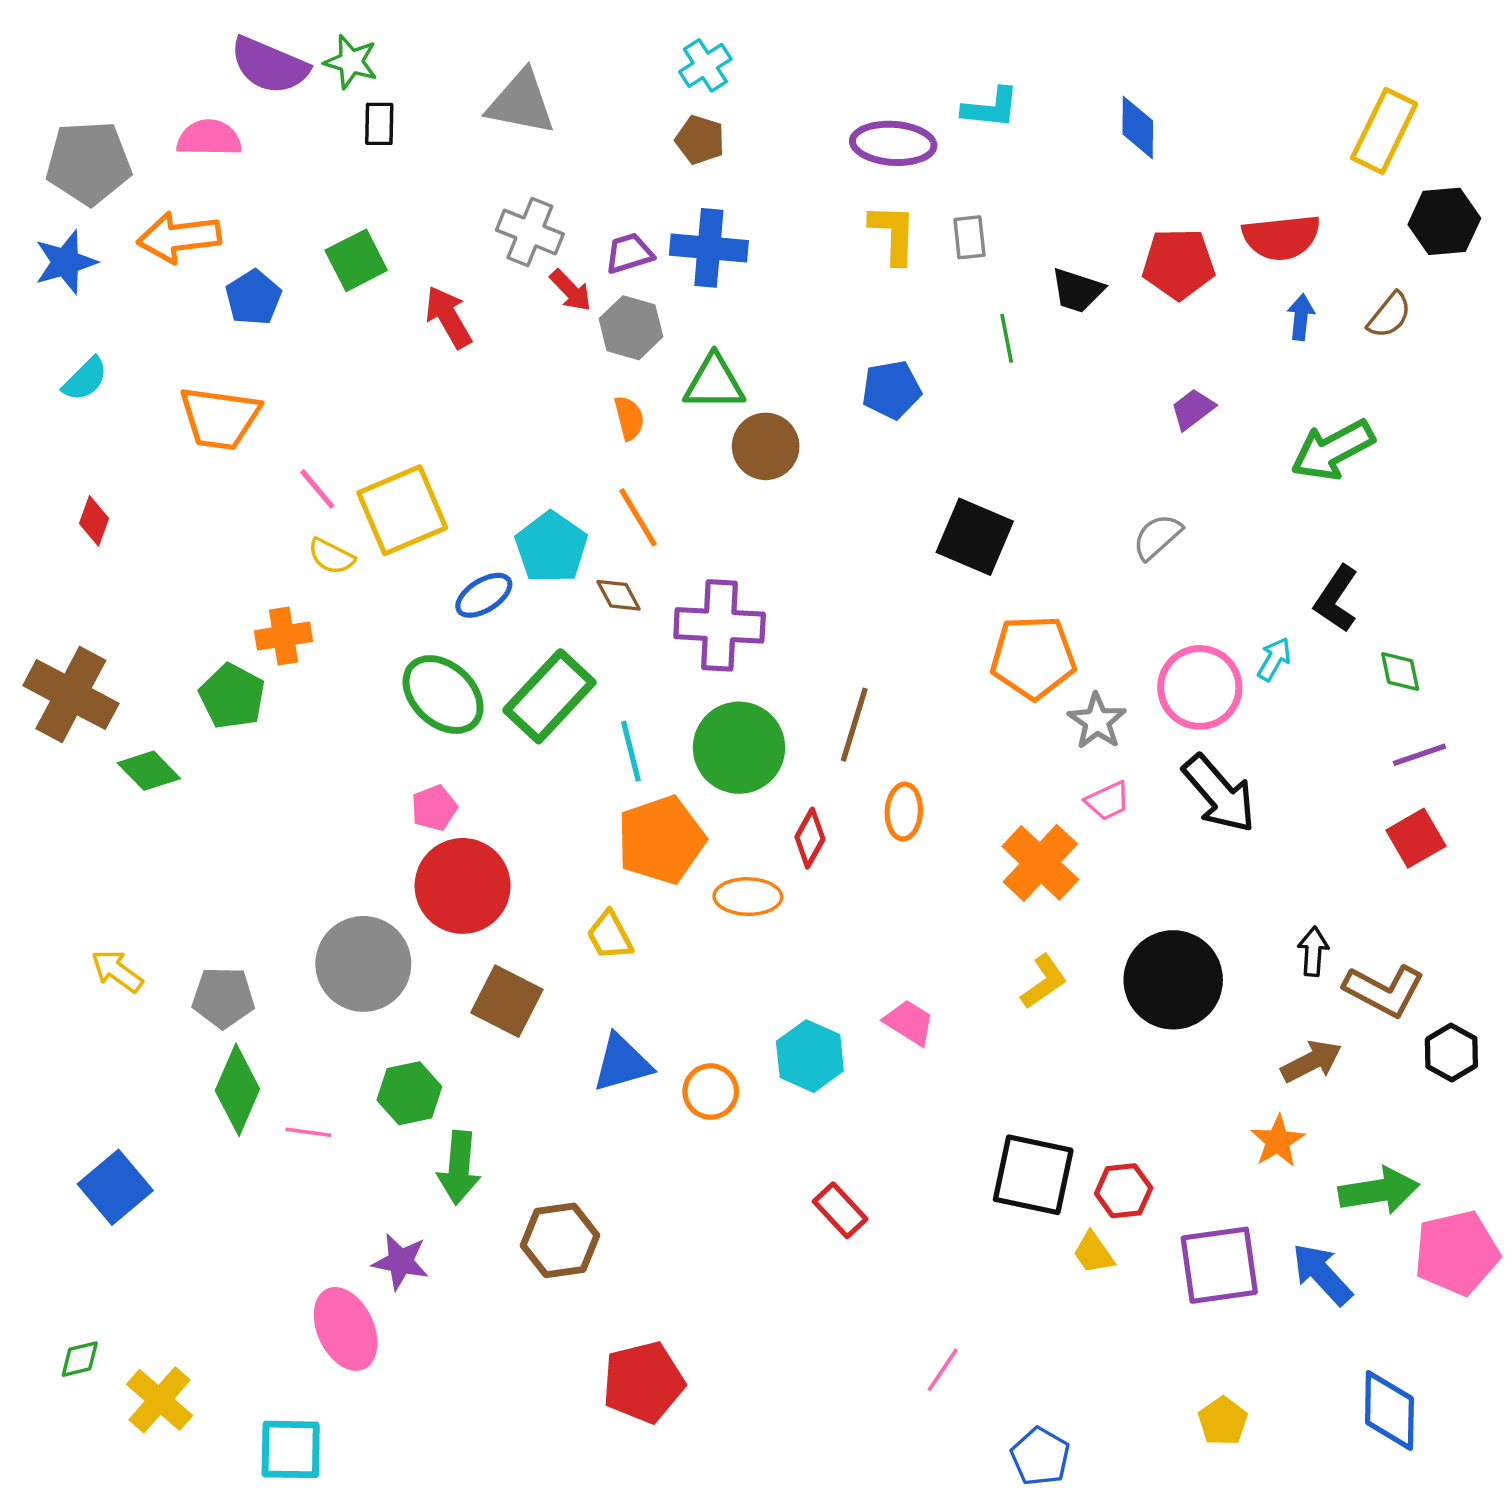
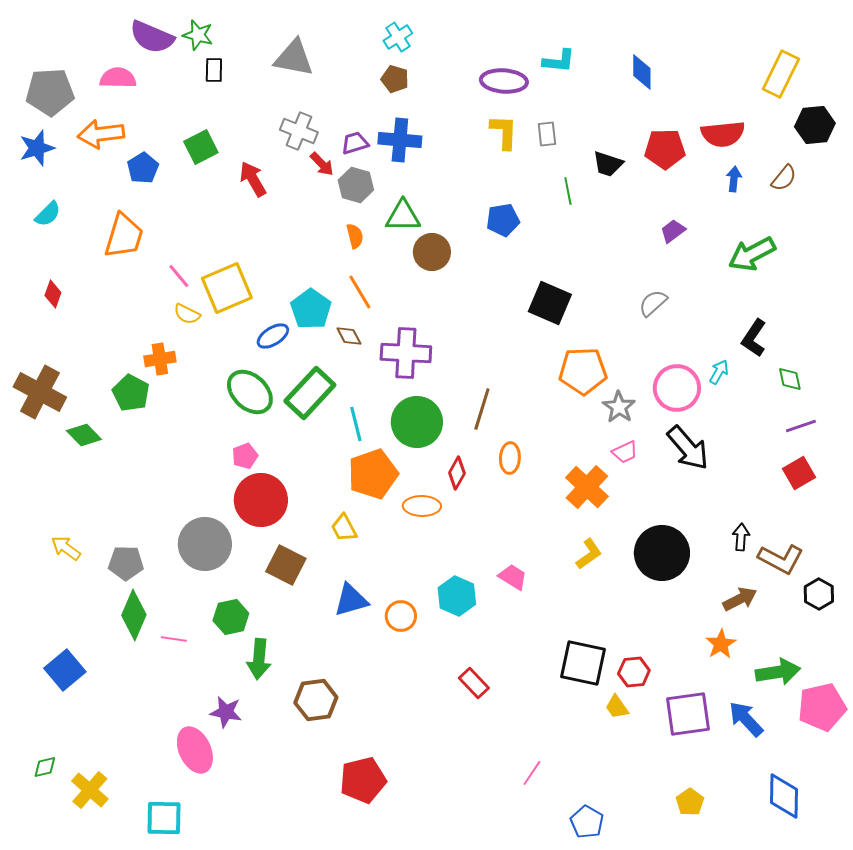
orange trapezoid: (220, 418) -> (124, 236), turned -81

